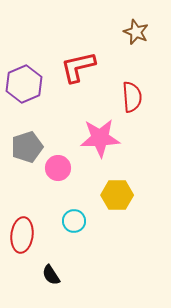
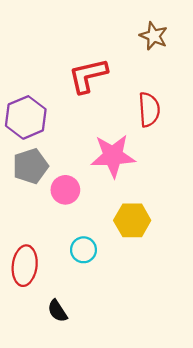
purple hexagon: (24, 84) -> (26, 117), moved

